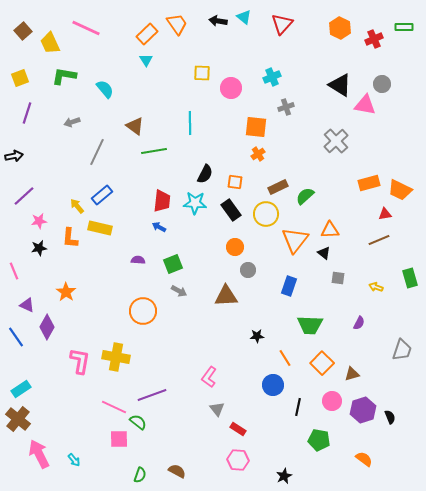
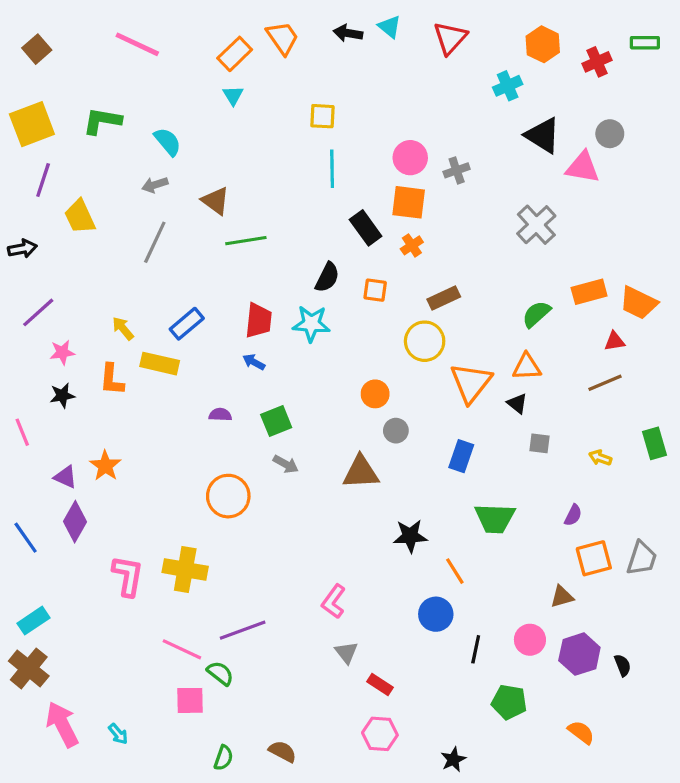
yellow trapezoid: (50, 43) -> (80, 217), moved
cyan cross: (272, 77) -> (508, 86), moved
yellow square: (20, 78) -> (32, 124), size x1.6
pink circle: (231, 88) -> (410, 158), moved
gray arrow: (72, 122) -> (155, 185), moved
cyan line: (190, 123) -> (332, 169), moved
blue rectangle: (102, 195) -> (187, 324), moved
green semicircle: (305, 196) -> (536, 314), moved
black rectangle: (231, 210) -> (366, 228), moved
purple triangle: (27, 305) -> (65, 477), moved
black star: (257, 336) -> (410, 536), size x1.5
orange square: (322, 363) -> (594, 558), moved, turned 30

